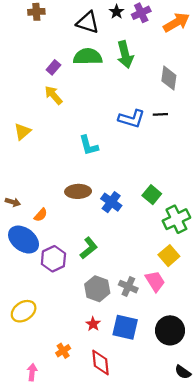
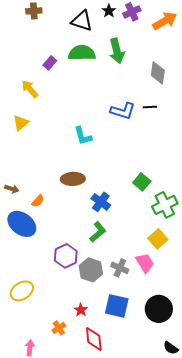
yellow arrow: (53, 95) -> (30, 89), moved
blue cross: (111, 202) -> (101, 202), moved
green L-shape: (89, 248) -> (98, 232), moved
purple hexagon: (53, 259) -> (66, 256), moved
red star: (93, 324) -> (81, 310), moved

